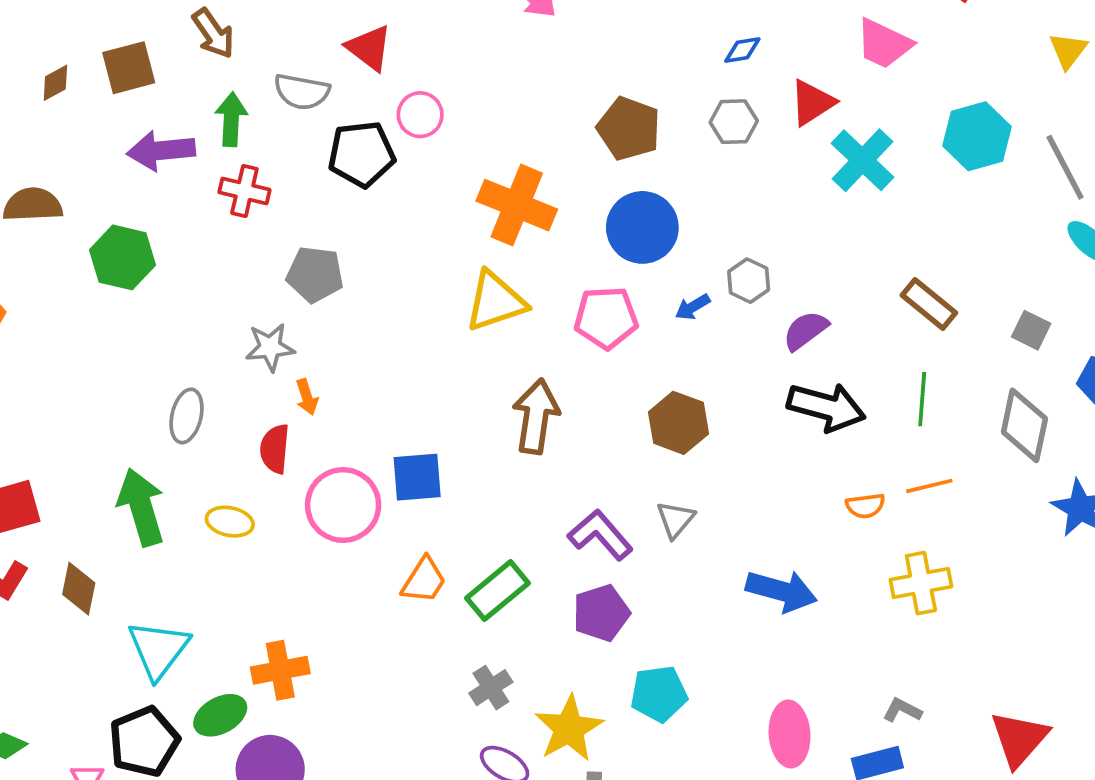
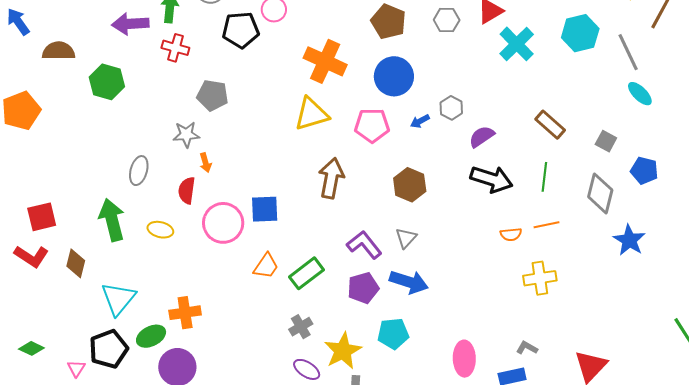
blue arrow: (781, 591) -> (409, 282), moved

